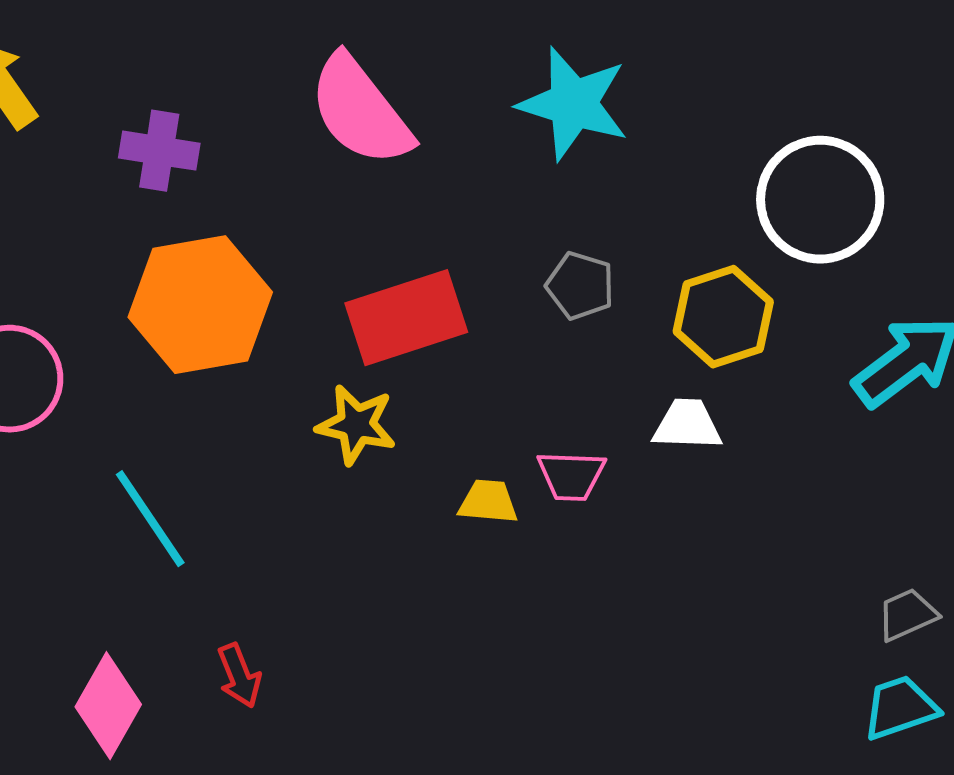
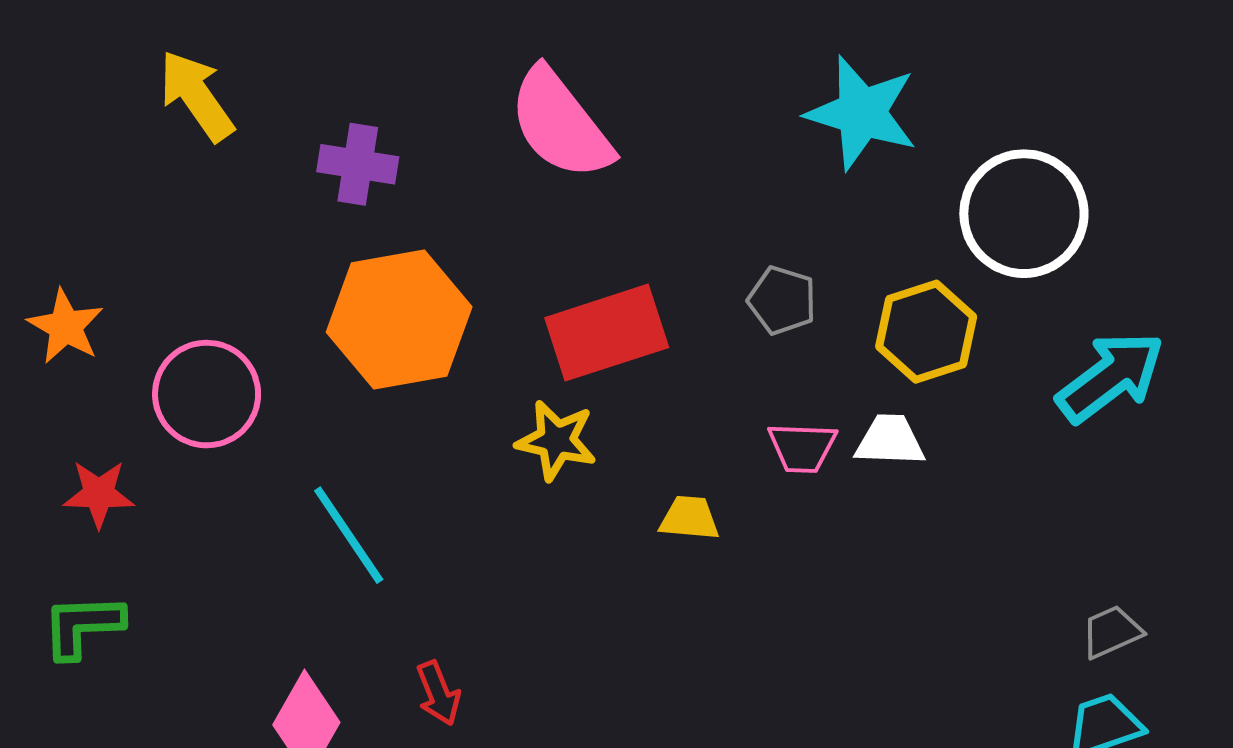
cyan star: (573, 104) -> (862, 113), moved
pink trapezoid: (571, 476) -> (802, 447), moved

